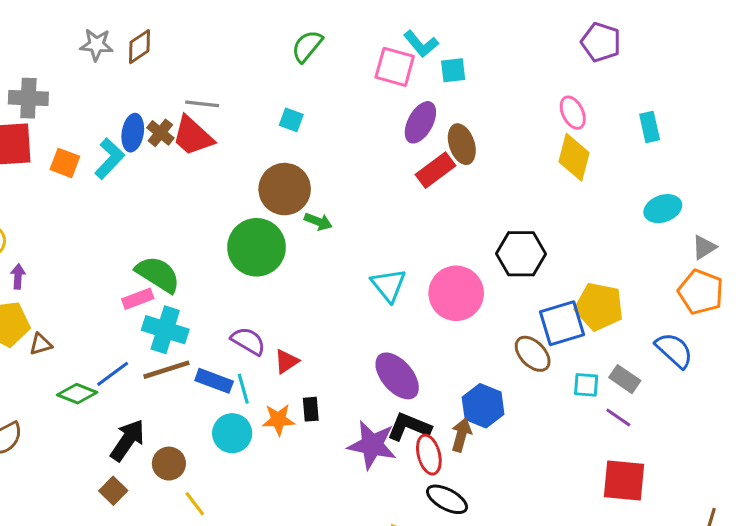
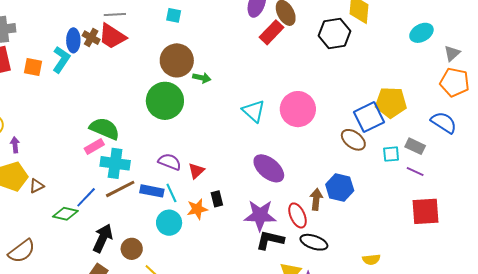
black hexagon: (521, 254) -> (334, 33), moved
blue hexagon: (483, 406) -> (340, 188), moved
black L-shape: (409, 427) -> (270, 240), moved

